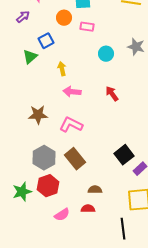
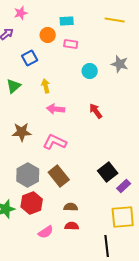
green triangle: (30, 57) -> (14, 86), moved
brown semicircle: (95, 190) -> (71, 207), moved

